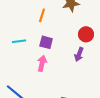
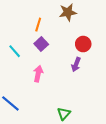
cyan line: (19, 41) -> (15, 51), turned 56
purple square: (46, 42) -> (41, 44), moved, turned 32

